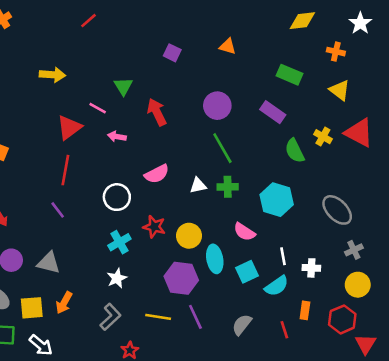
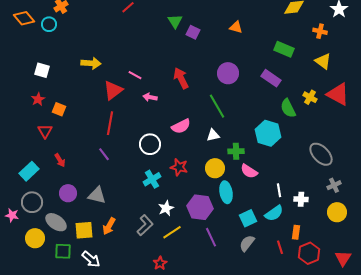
yellow arrow: (52, 75) -> (91, 63), moved
green triangle: (123, 86) -> (175, 21), moved
green line: (222, 148) -> (217, 106), moved
green cross: (228, 187) -> (236, 151), moved
cyan hexagon: (277, 200) -> (268, 133), moved
yellow circle: (189, 236) -> (215, 168), moved
cyan square: (247, 272) -> (248, 218), moved
white star: (117, 278) -> (166, 208), moved
gray L-shape: (110, 317) -> (145, 225), moved
yellow line: (158, 317) -> (172, 232), moved, turned -42
red hexagon: (342, 319) -> (309, 253), moved

